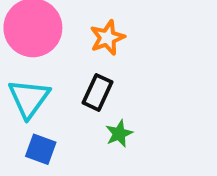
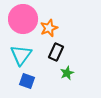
orange star: (107, 38) -> (49, 28), moved

